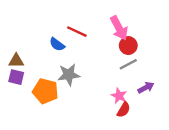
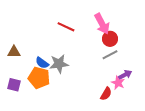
blue semicircle: (57, 44) -> (42, 63), moved
purple square: (16, 77) -> (14, 85), moved
pink star: (119, 96) -> (118, 83), moved

